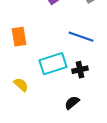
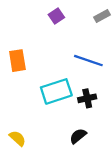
yellow semicircle: (21, 85) -> (17, 138), moved

